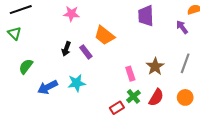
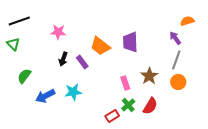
pink star: (71, 14) -> (58, 32), moved
purple trapezoid: (146, 16) -> (130, 42), moved
gray line: (185, 63) -> (176, 60), moved
orange circle: (185, 97) -> (178, 82), moved

